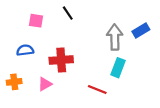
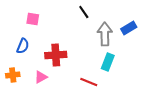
black line: (68, 13) -> (84, 12), moved
blue semicircle: (25, 50) -> (23, 46), turned 119

